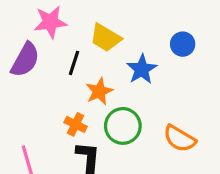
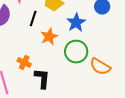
orange cross: (76, 124) -> (24, 63), moved
green circle: (123, 126) -> (76, 52), moved

